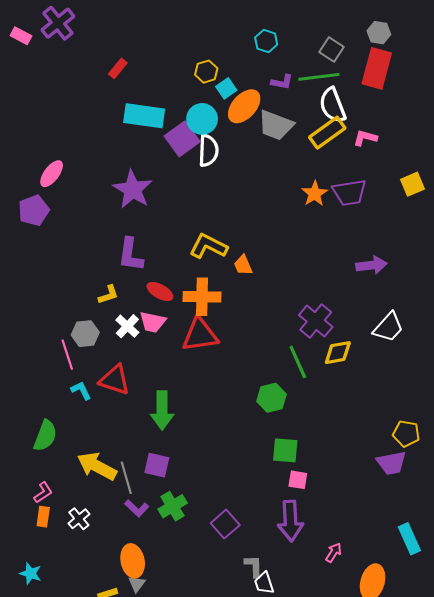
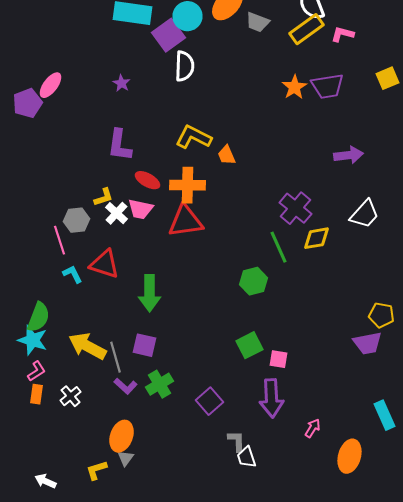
gray trapezoid: (276, 125) -> (258, 22), size x0.7
white semicircle: (208, 150) -> (184, 66), moved
pink ellipse: (52, 174) -> (50, 85), moved
purple star: (133, 189) -> (122, 83), size x0.5
yellow L-shape: (108, 295) -> (104, 197), moved
green square: (285, 450) -> (250, 345), moved, turned -32
orange ellipse: (133, 561) -> (122, 436), turned 32
cyan star: (31, 574) -> (32, 340), moved, size x1.4

